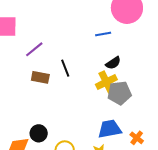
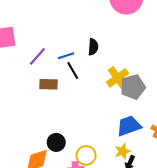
blue line: (103, 34) -> (66, 56), moved
black semicircle: (113, 63) -> (93, 47), moved, turned -42

